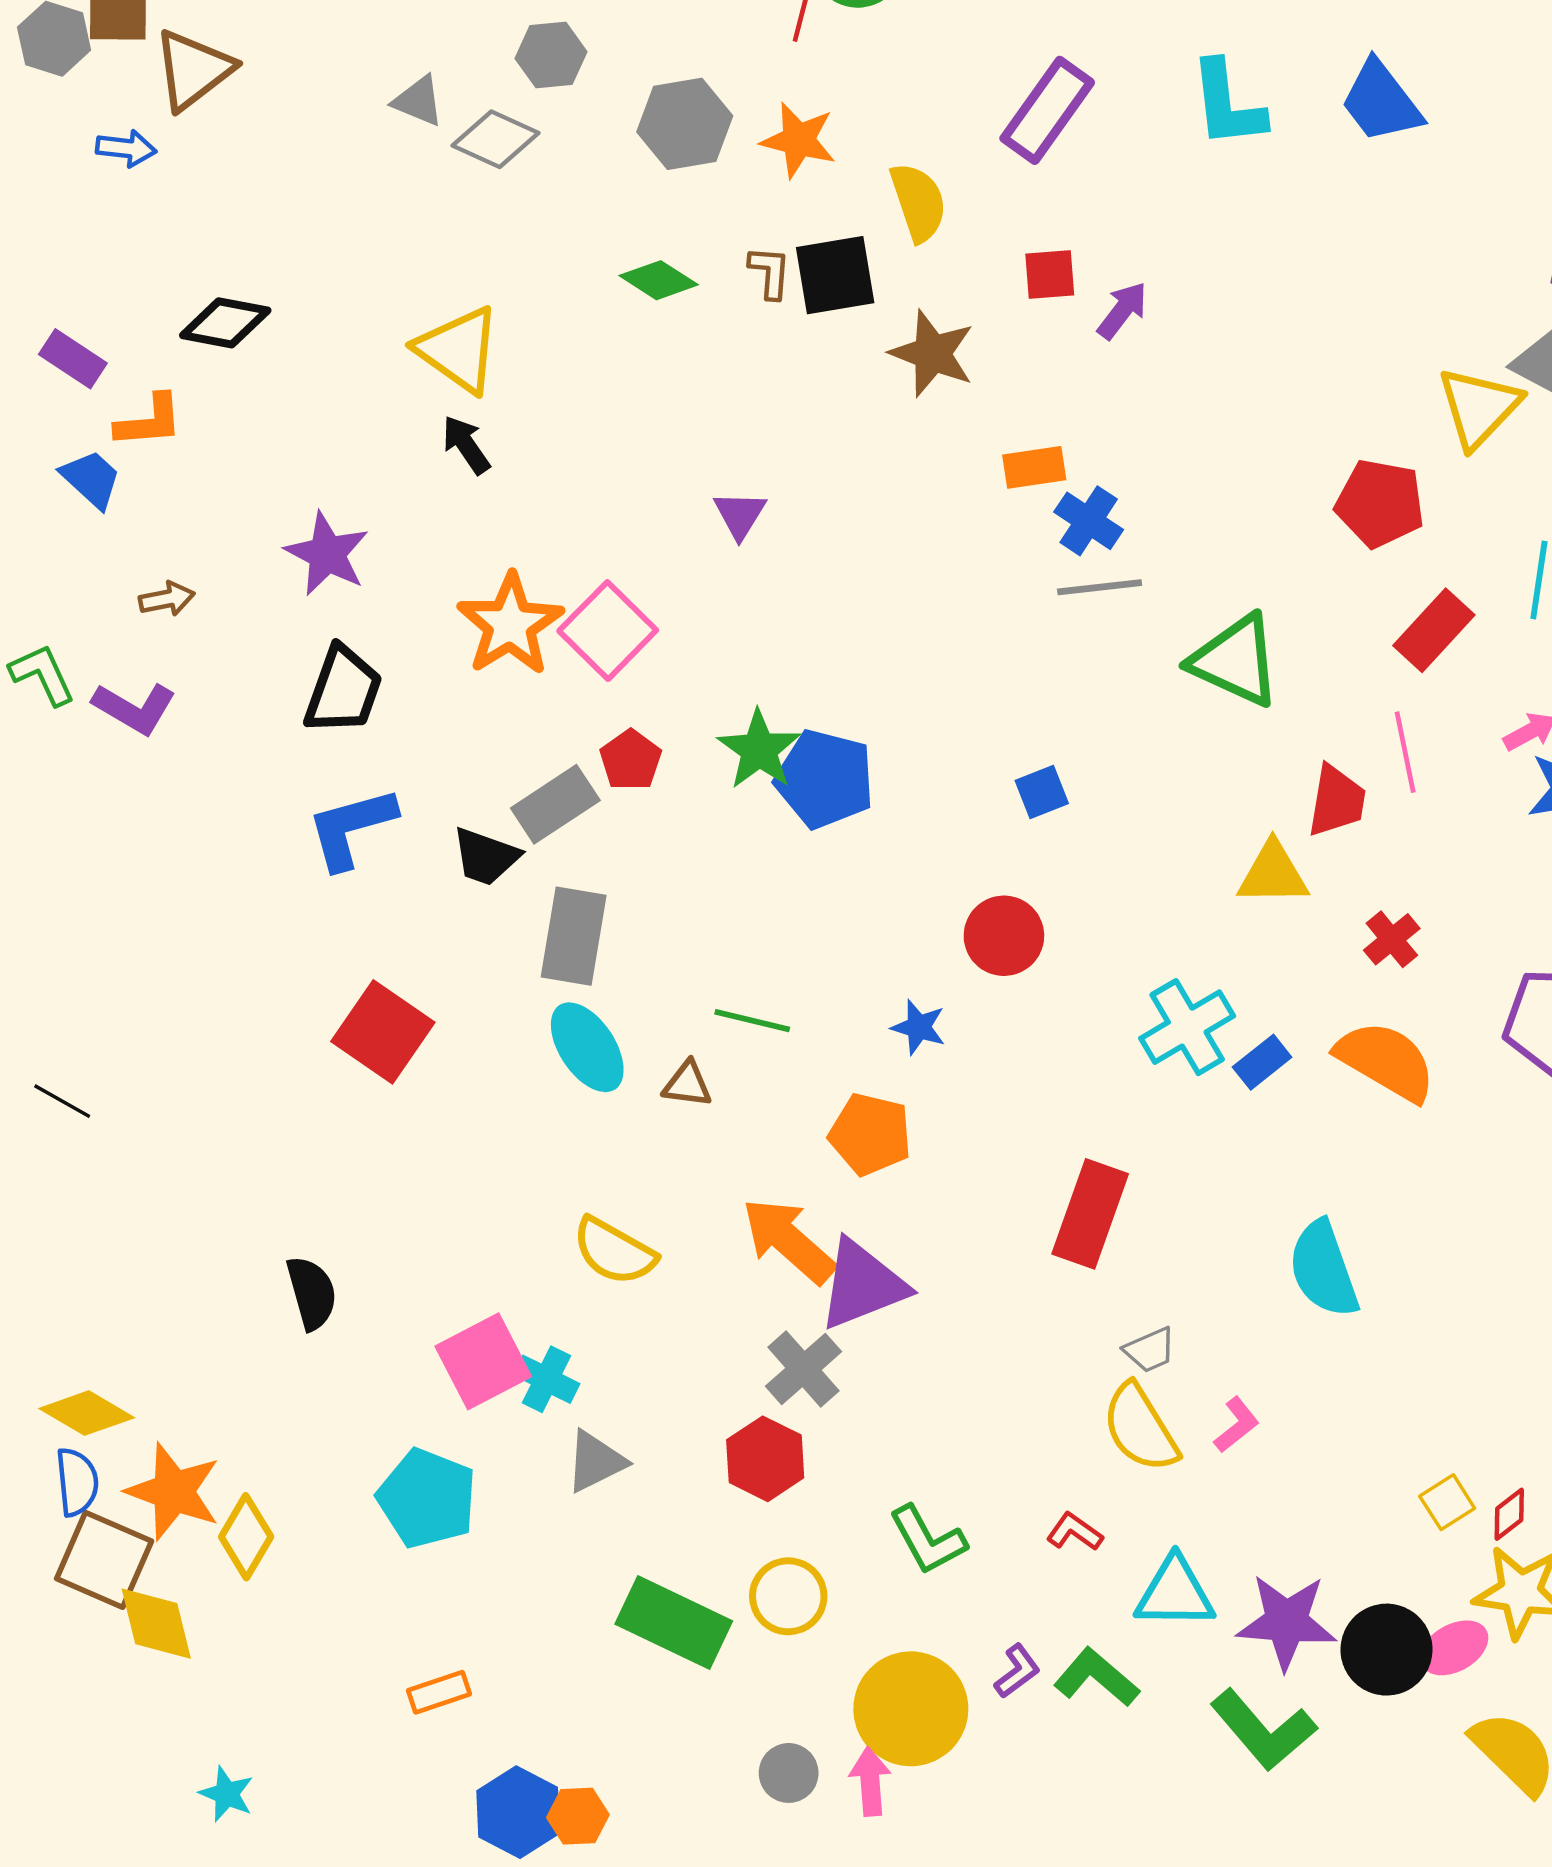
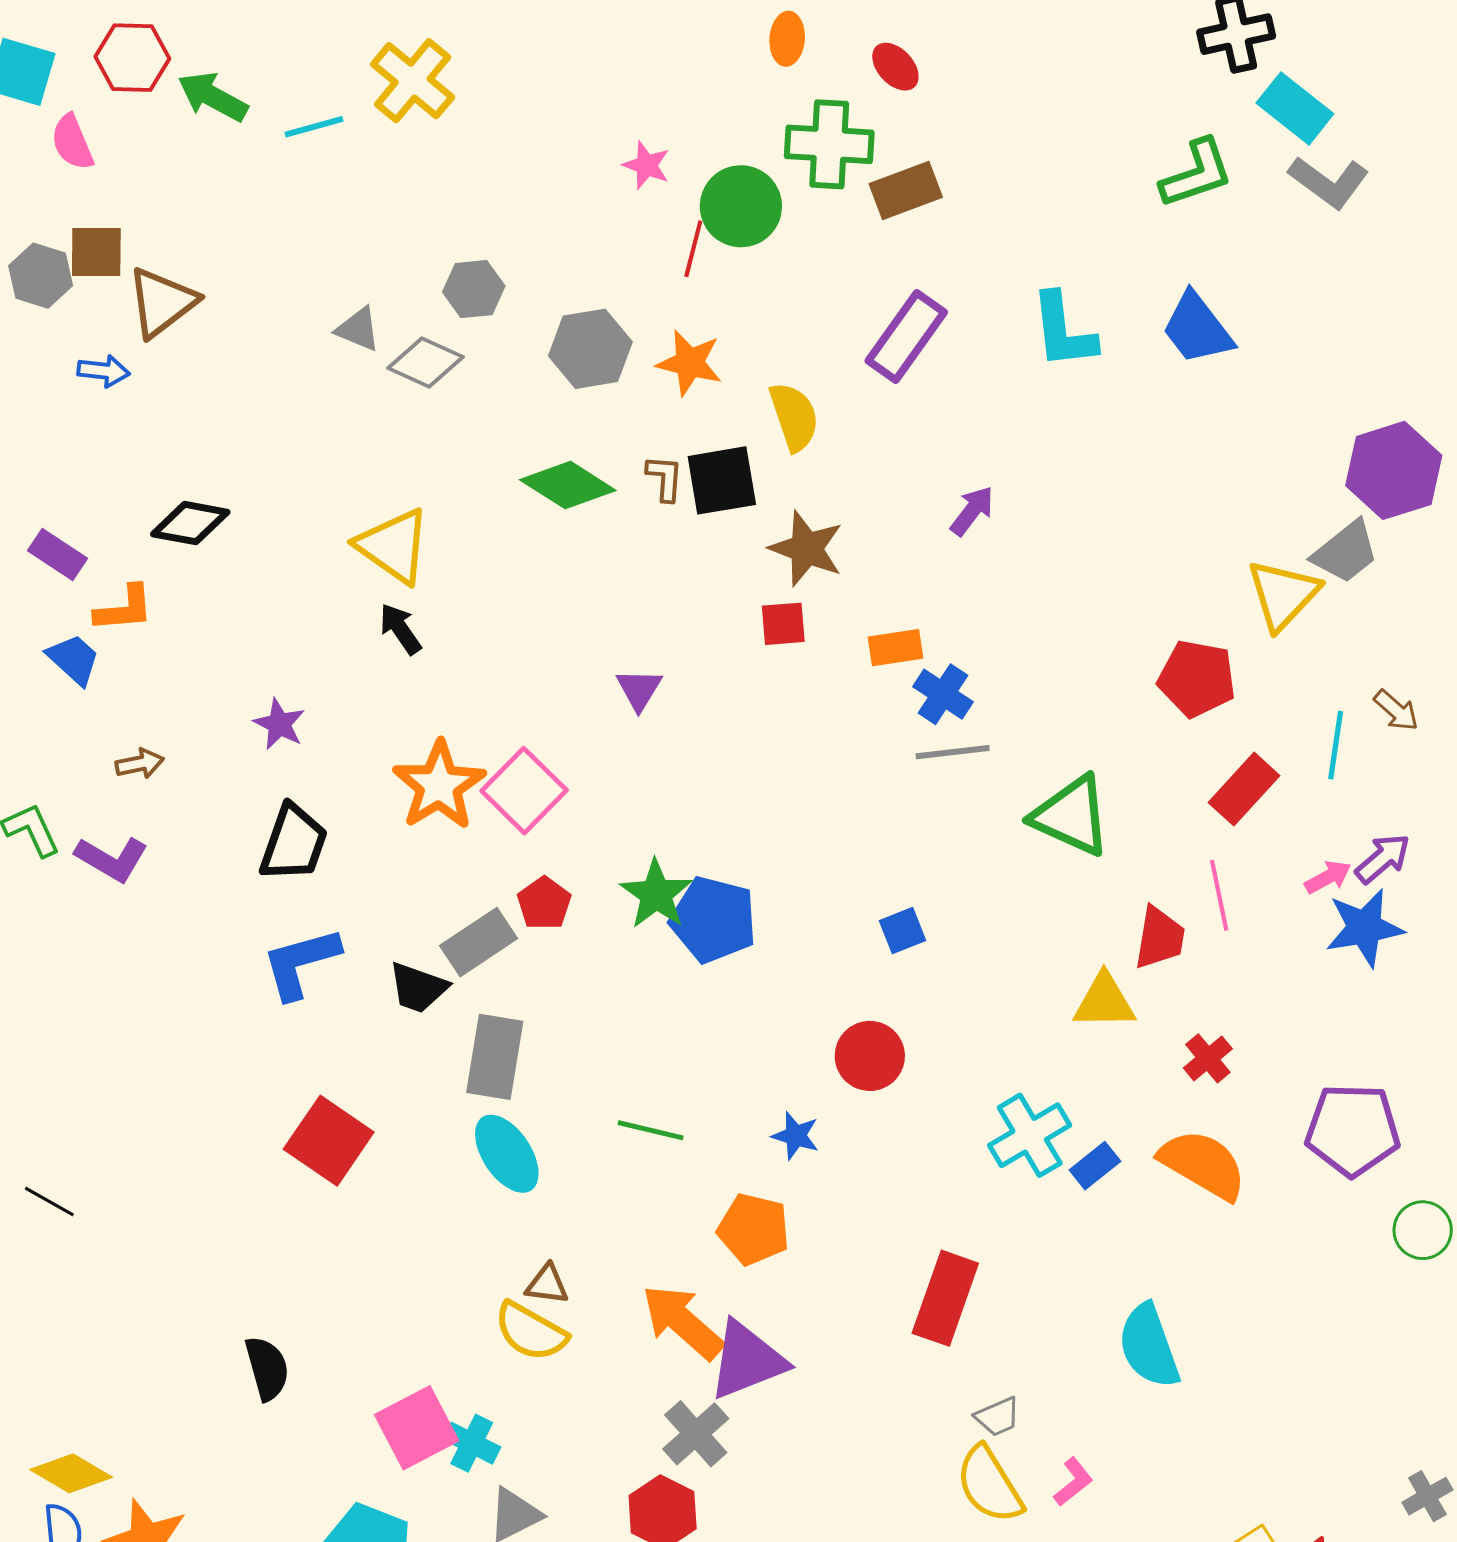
red square: (1050, 274) -> (783, 624), moved
green diamond: (659, 280) -> (568, 485), size x1.4
purple star: (327, 554) -> (279, 724), size x0.7
brown triangle: (687, 1084) -> (547, 1284), moved

